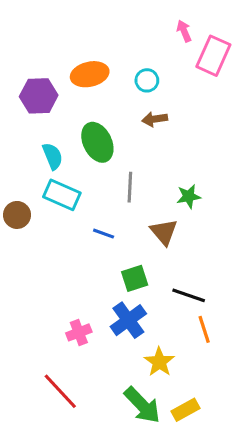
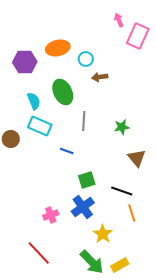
cyan circle: (147, 80) -> (86, 59), moved
brown triangle: (164, 232) -> (137, 158), moved

